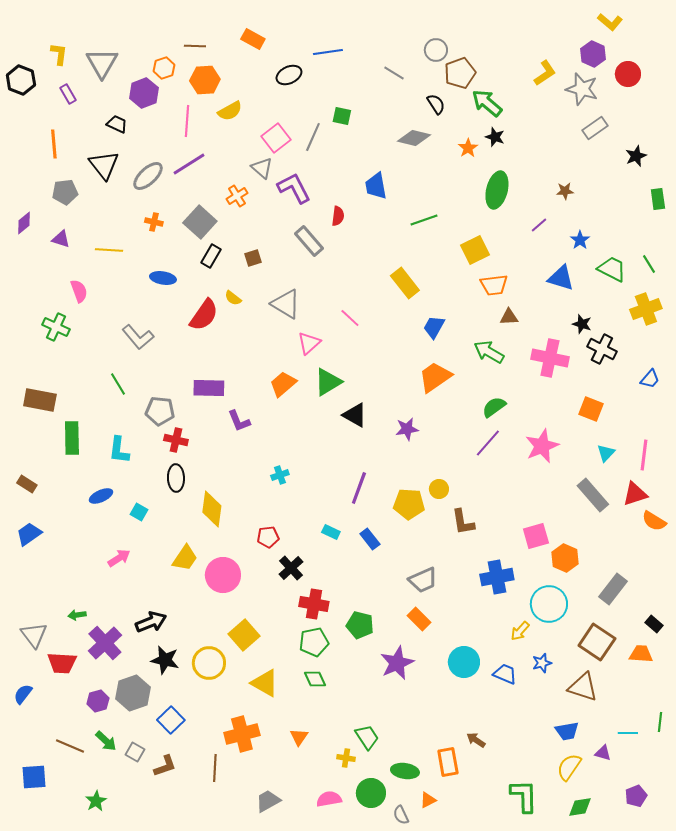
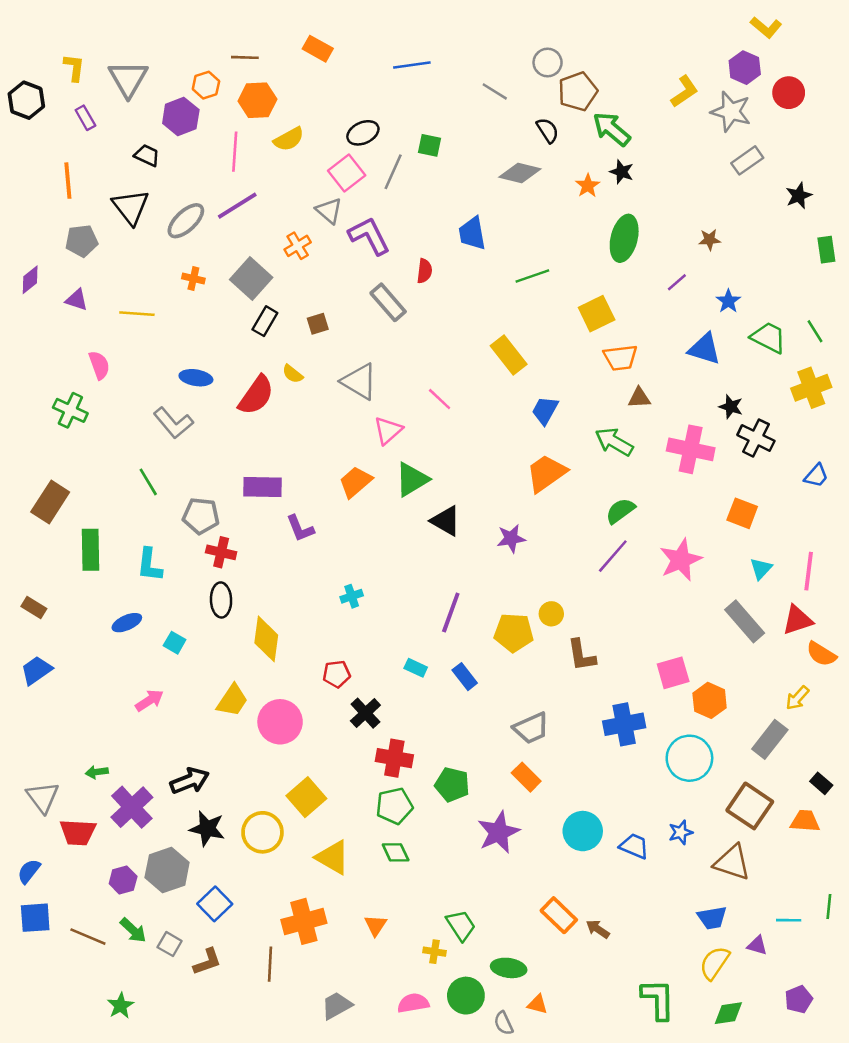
black ellipse: (289, 75) -> (363, 133), moved
blue ellipse: (163, 278) -> (196, 378), moved
brown rectangle: (40, 400) -> (50, 502), turned -68
yellow arrow: (520, 631) -> (797, 698), moved
orange rectangle: (448, 762) -> (559, 915), moved, turned -36
blue square: (34, 777) -> (35, 918), moved
orange triangle: (428, 800) -> (537, 1004), turned 42

